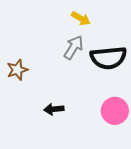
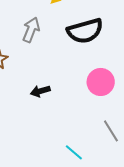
gray arrow: (74, 47) -> (31, 30), moved

